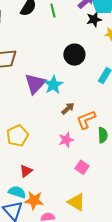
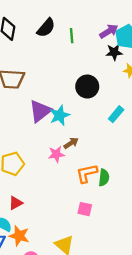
orange L-shape: (86, 120) -> (87, 173), moved
pink star: (66, 140) -> (56, 154), moved
pink square: (82, 167) -> (85, 209), moved, turned -32

